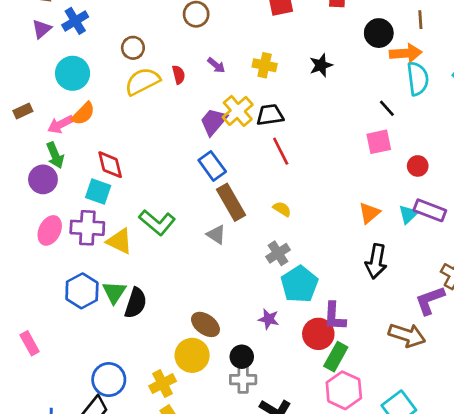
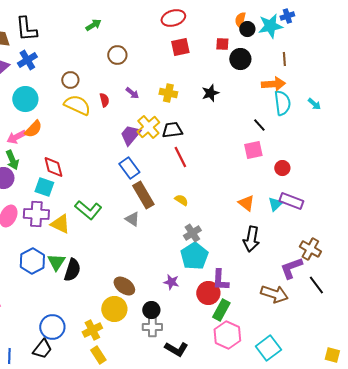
black circle: (379, 33) -> (240, 59), moved
yellow semicircle: (142, 81) -> (77, 105), turned 52
orange triangle: (369, 213) -> (246, 203), turned -42
gray cross: (278, 253) -> (192, 233), moved

